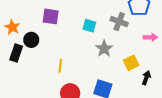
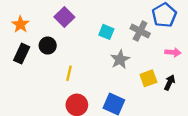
purple square: (51, 16) -> (64, 17), turned 30
black circle: (31, 40) -> (48, 46), moved
black arrow: (146, 78) -> (170, 83), moved

